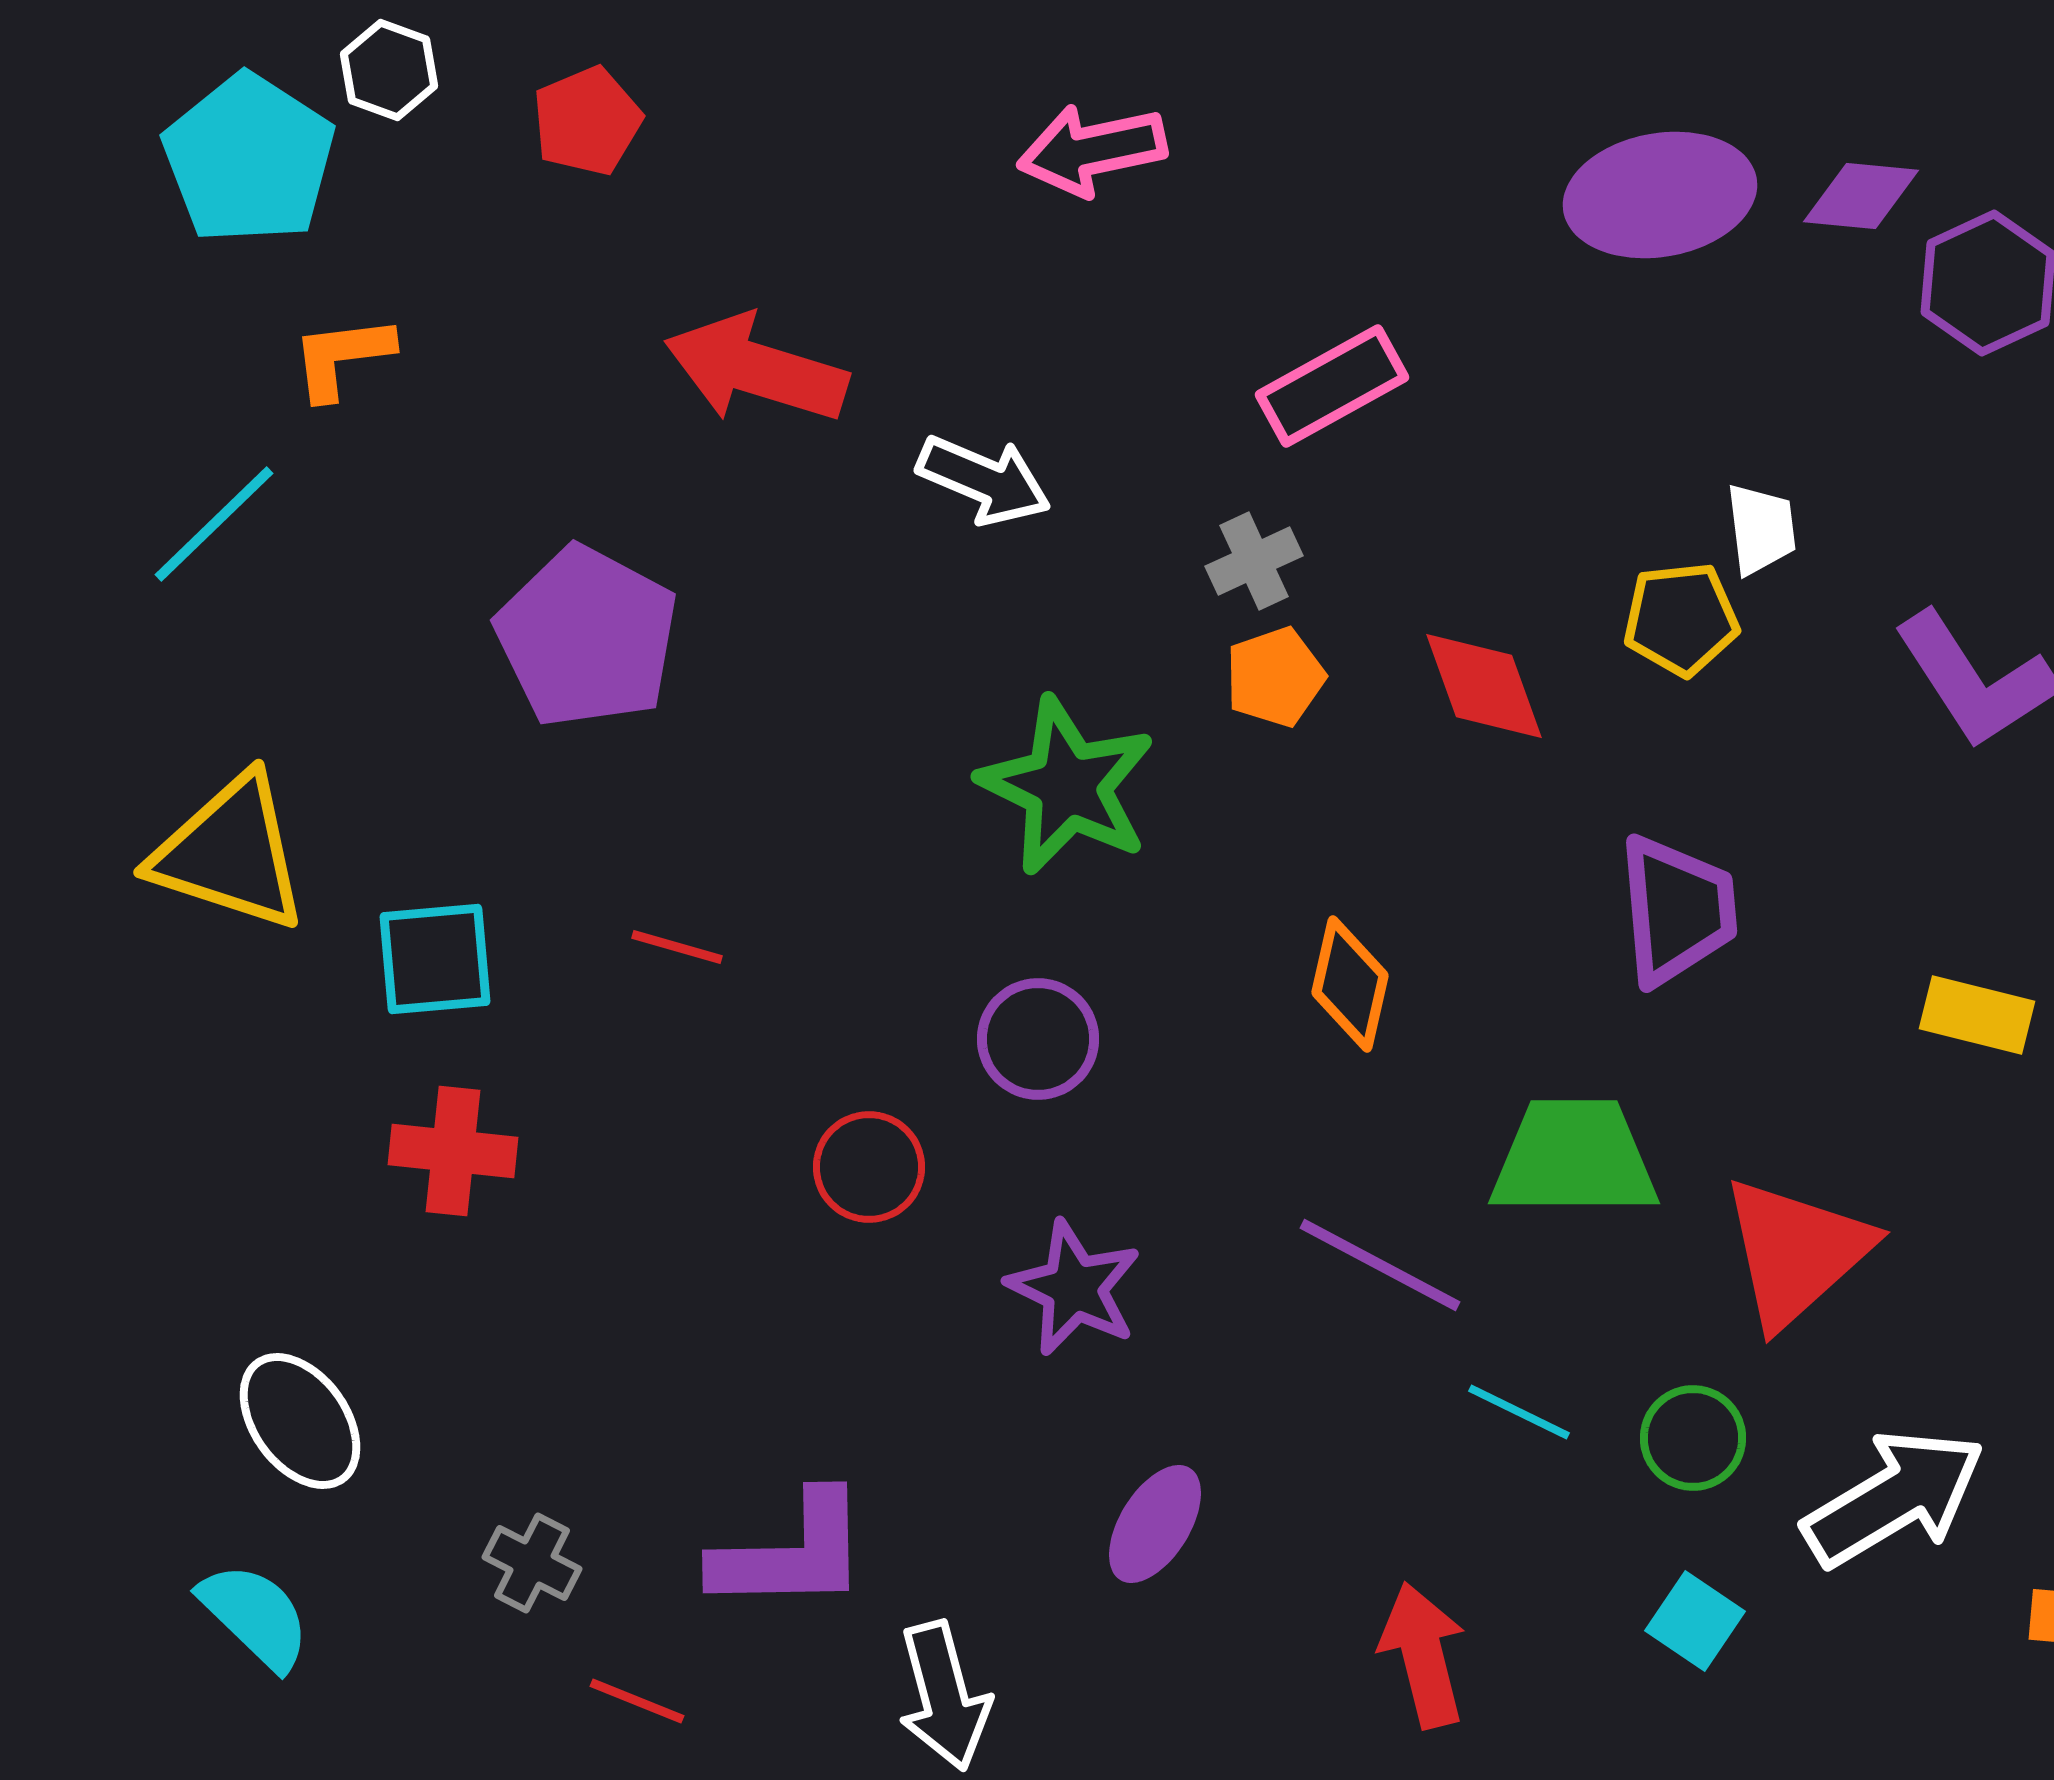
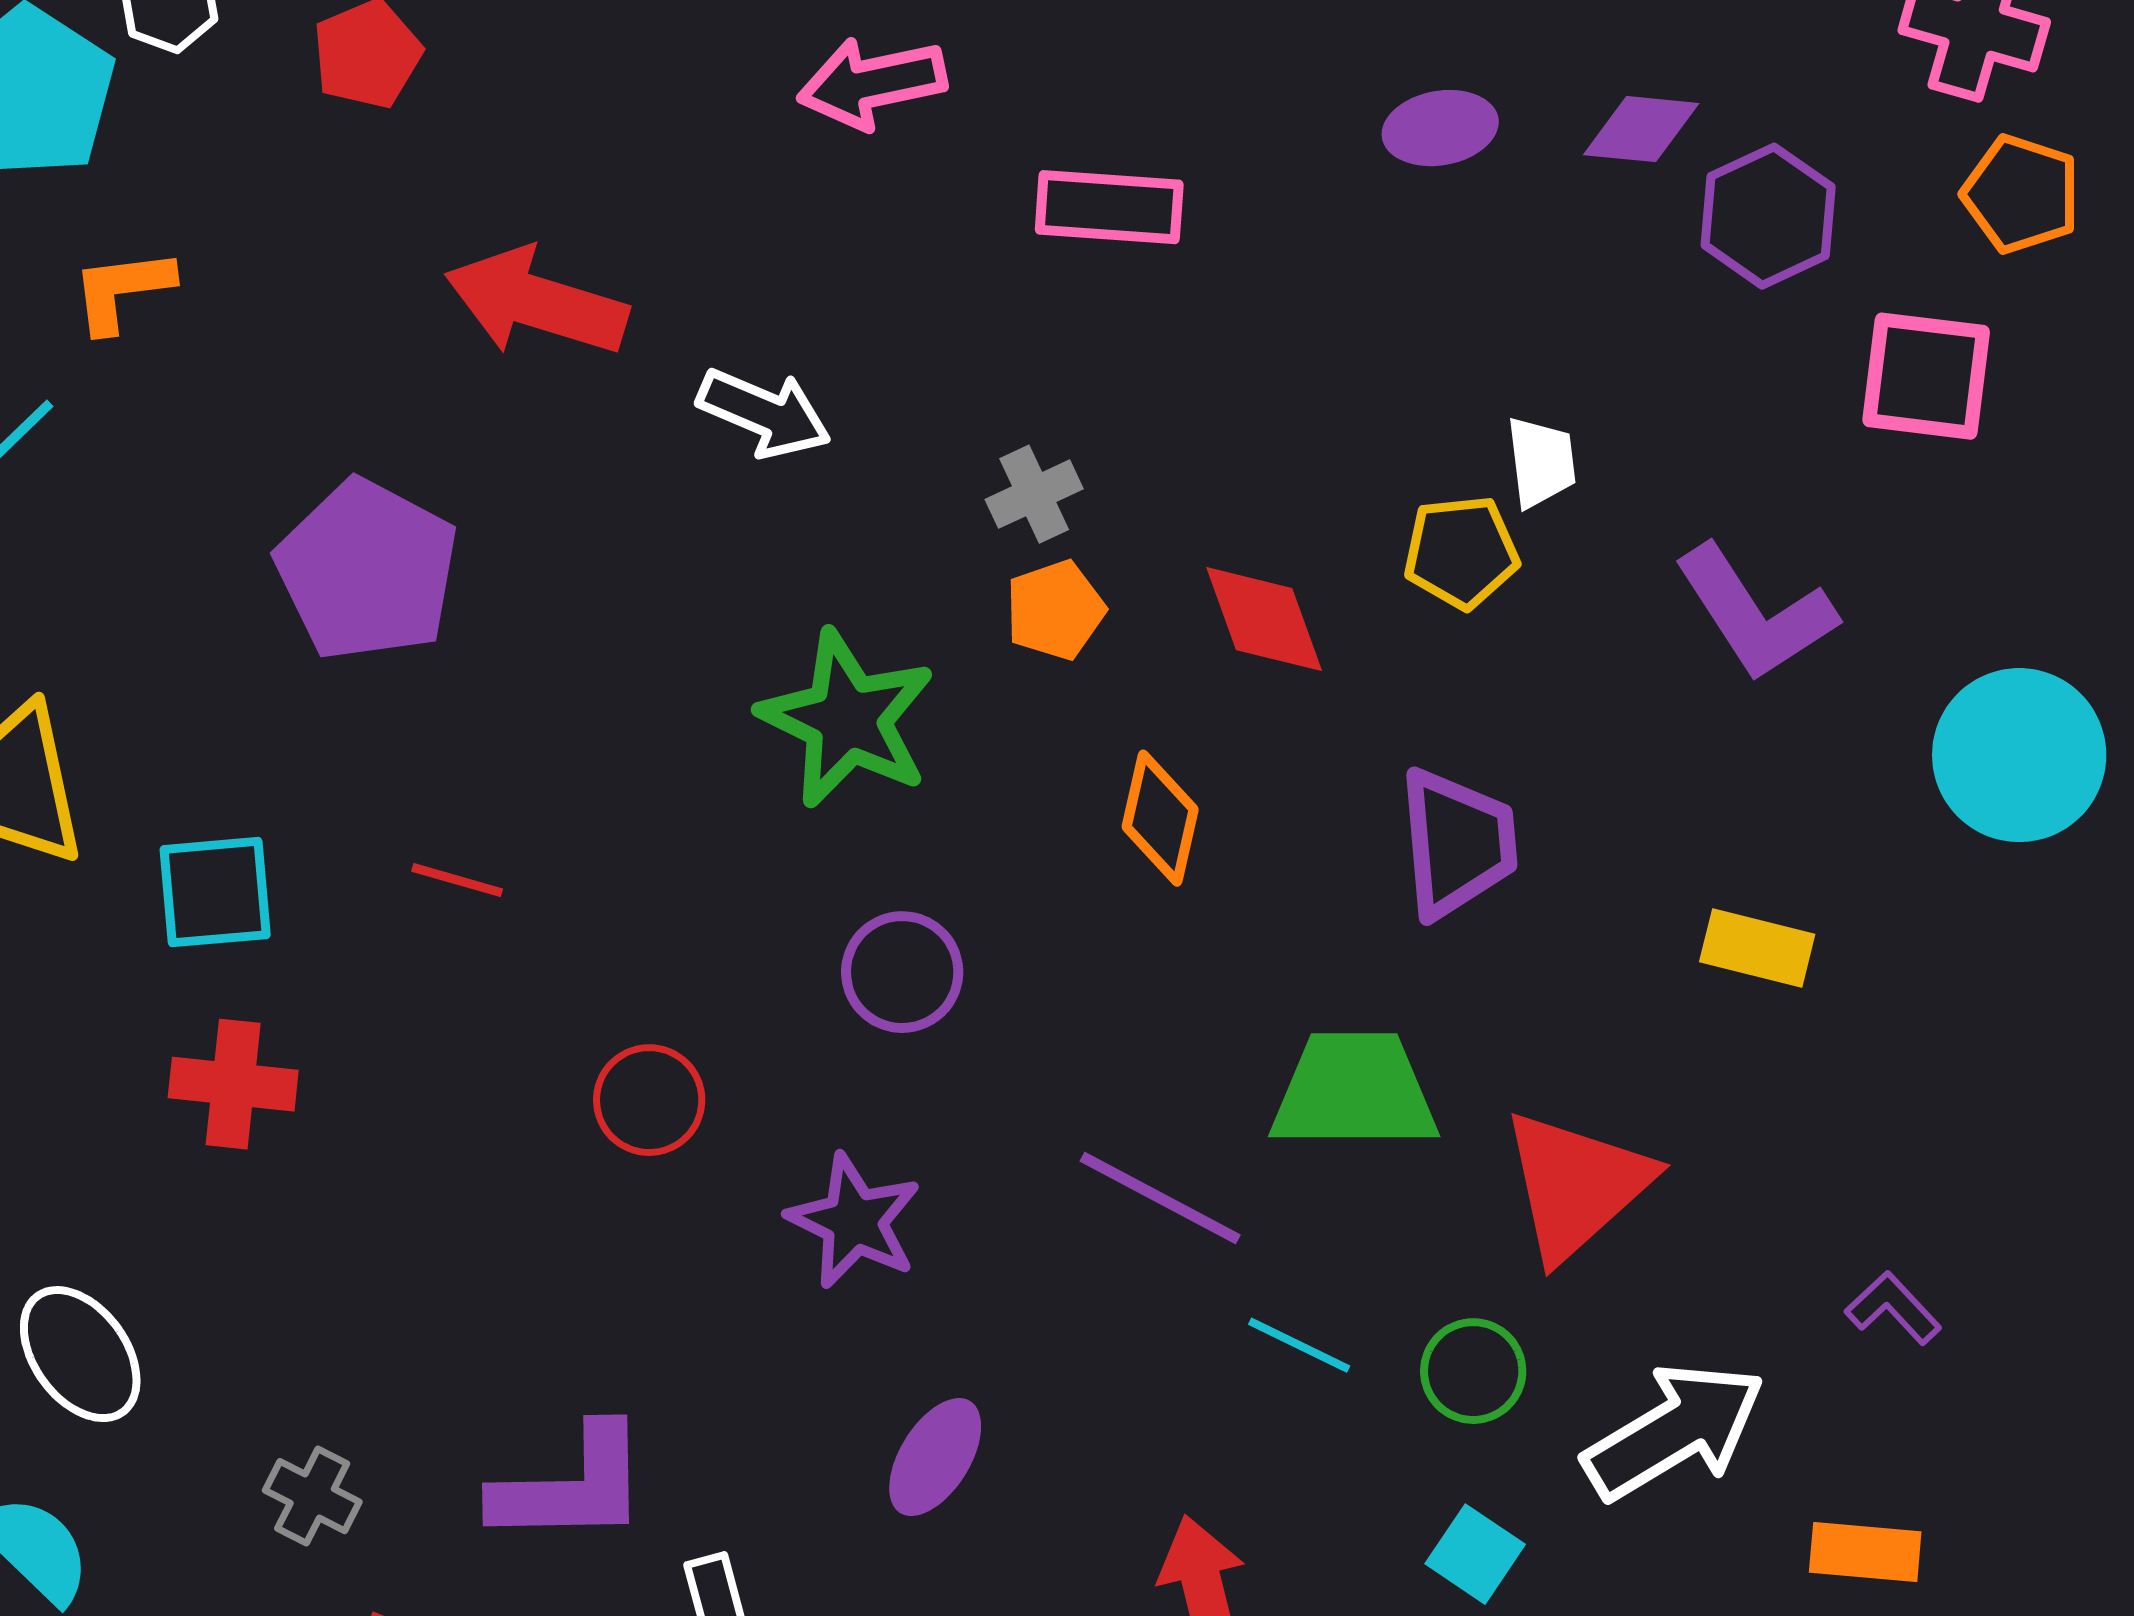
purple ellipse: (1660, 195) -> (1440, 128), size x0.6
pink rectangle: (1332, 386) -> (1109, 207), moved, turned 33
orange diamond: (1350, 984) -> (1160, 818), moved
purple circle: (1038, 1039) -> (902, 972), moved

